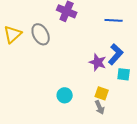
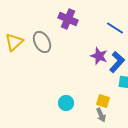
blue line: (114, 20) -> (115, 28), turned 30
purple star: (98, 62) -> (99, 56), moved

